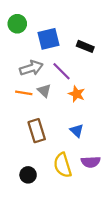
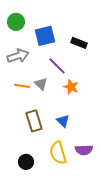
gray arrow: (31, 68) -> (18, 56), moved
blue triangle: (77, 131) -> (63, 121), moved

